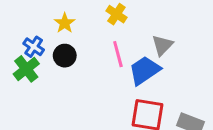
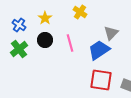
blue cross: (34, 47) -> (19, 25), moved
pink line: (118, 54) -> (70, 43), moved

